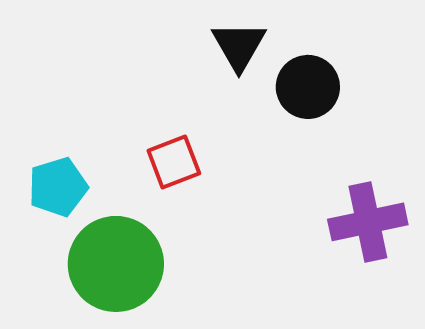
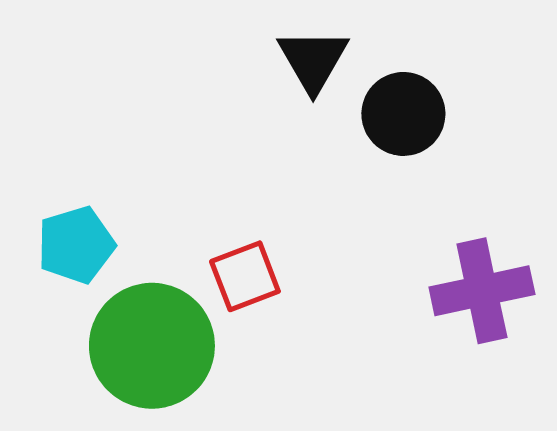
red square: (174, 162) -> (245, 276), moved

